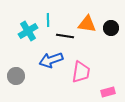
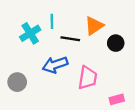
orange triangle: (87, 24) -> (94, 26), turned -42
black circle: (111, 28) -> (116, 43), moved

